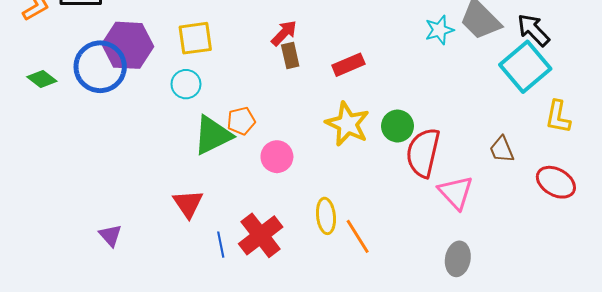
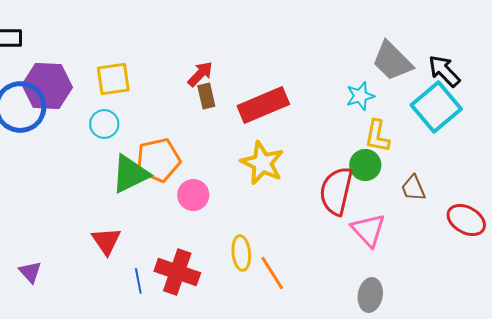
cyan star: (439, 30) -> (360, 96), moved
red rectangle: (348, 65) -> (263, 105), size x1.6
yellow L-shape: (558, 117) -> (377, 136), moved
orange pentagon: (241, 121) -> (158, 160), size x1.6
green circle: (398, 126) -> (365, 165), moved
red cross: (261, 235) -> (177, 272), turned -33

